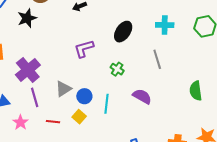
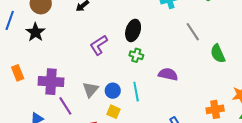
black ellipse: (123, 32) -> (133, 30), moved
gray line: (157, 59) -> (193, 32), moved
purple cross: (28, 70) -> (51, 82), turned -30

